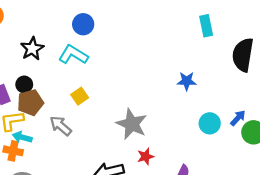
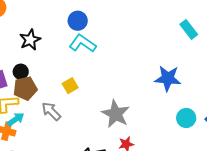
cyan rectangle: (206, 26) -> (189, 29), turned -30
cyan L-shape: (73, 55) -> (83, 43), moved
blue star: (187, 81) -> (168, 78), size x1.5
cyan arrow: (22, 137) -> (16, 119), turned 126

